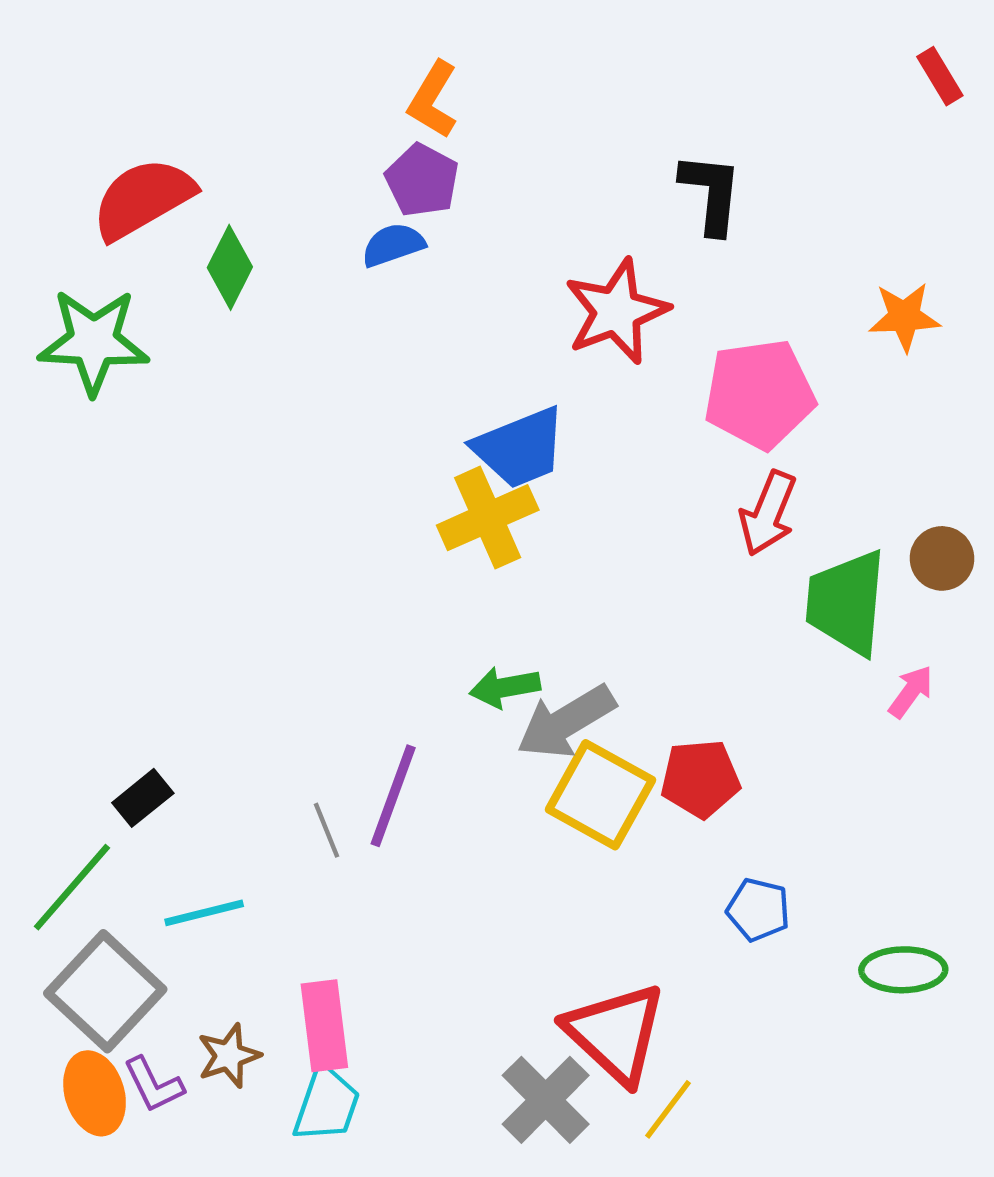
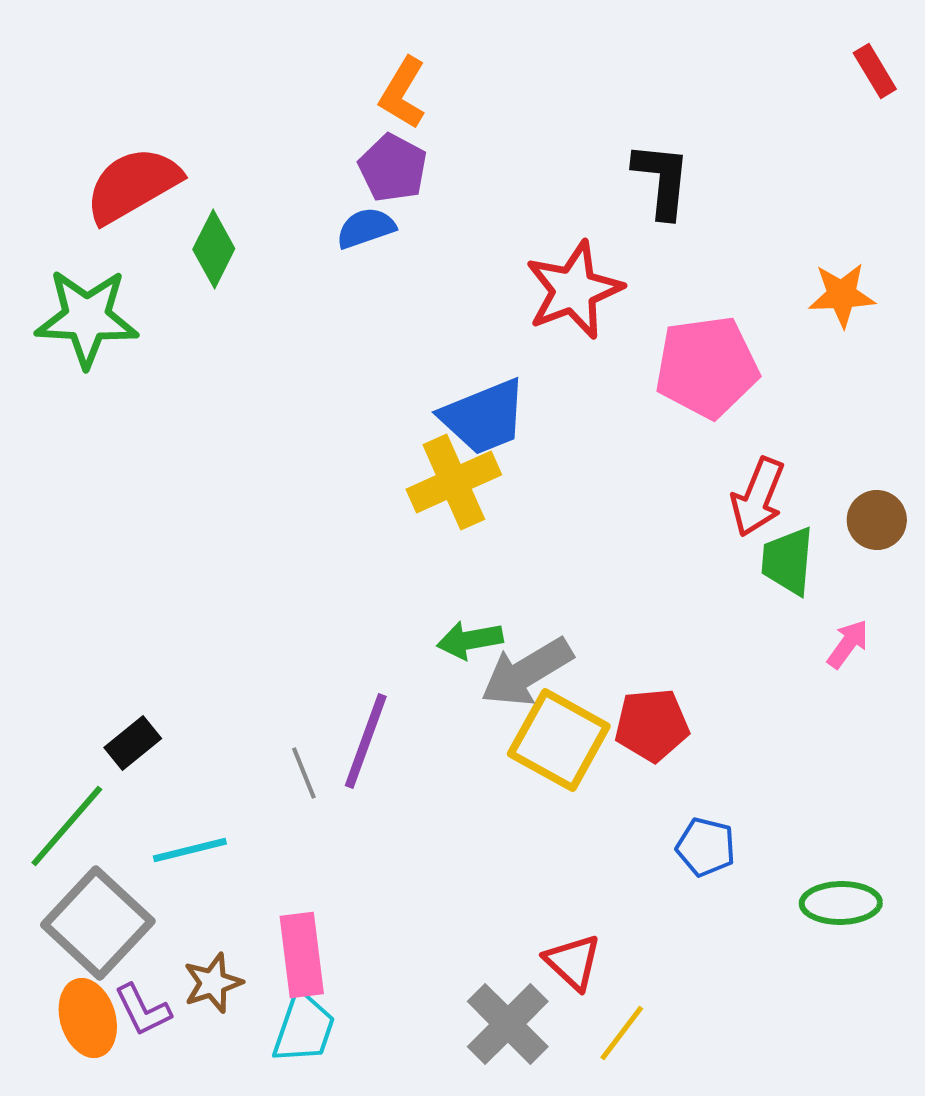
red arrow: (768, 513) -> (758, 497), moved
green trapezoid: (846, 602) -> (788, 561), size x0.7
red triangle: (615, 1033) -> (573, 962), size x0.6

